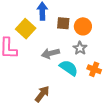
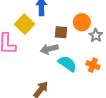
brown square: (63, 23) -> (61, 32), moved
gray star: (80, 48) -> (96, 35), moved

